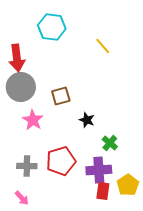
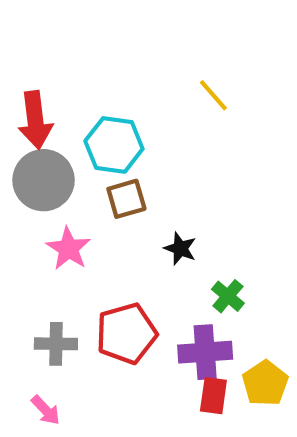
cyan hexagon: (52, 27) -> (114, 145), moved

